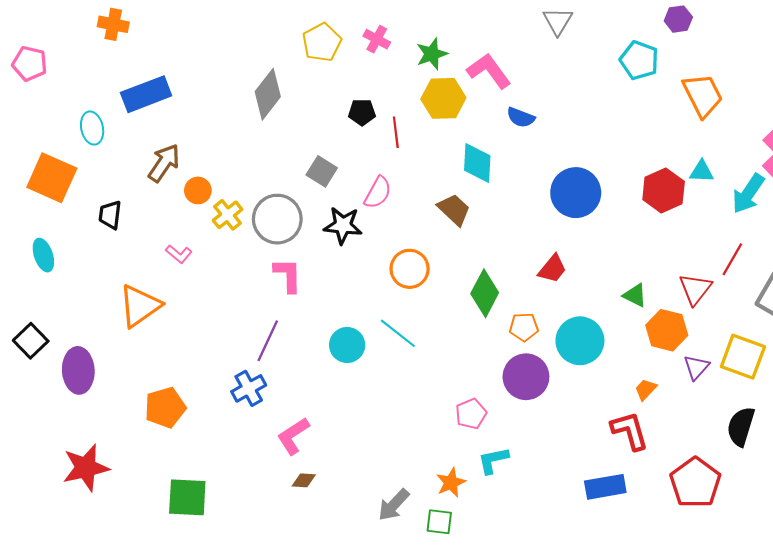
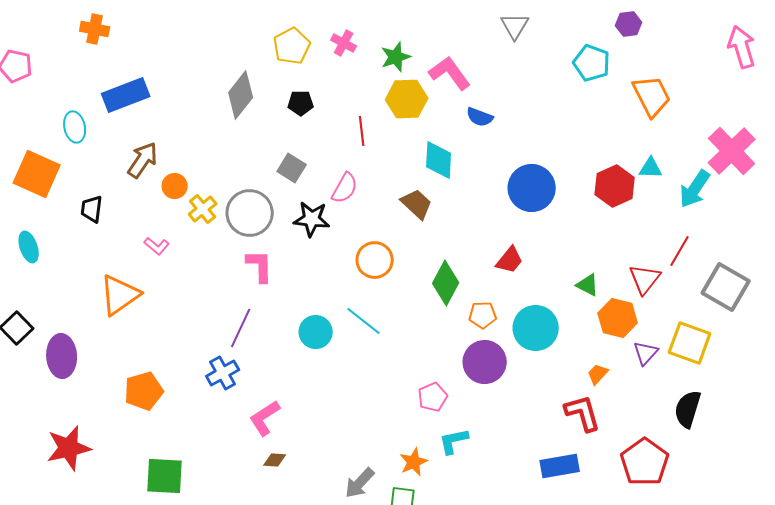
black pentagon: (362, 112) -> (301, 103), moved

